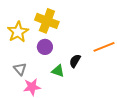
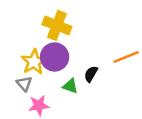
yellow star: (18, 32) -> (34, 62), moved
purple circle: (45, 47) -> (55, 57), size x1.5

